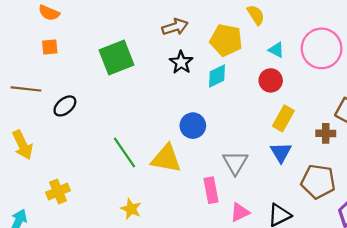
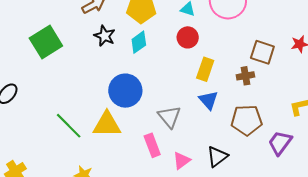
blue circle: (193, 126) -> (125, 91), size x1.4

